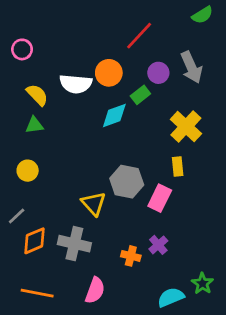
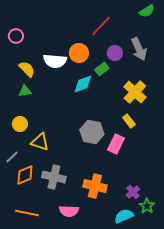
yellow rectangle: (178, 166) -> (129, 121), turned -32
yellow triangle: (94, 204) -> (40, 142), moved, turned -30
purple cross: (158, 245) -> (133, 192), moved
orange cross: (131, 256) -> (95, 186), size x1.6
pink semicircle: (95, 290) -> (69, 211), turned 72

